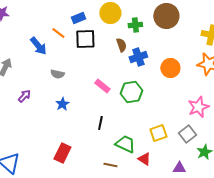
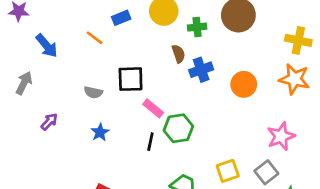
black square: (85, 39) -> (131, 79), moved
blue arrow: (38, 46) -> (47, 46), moved
green hexagon: (131, 92) -> (178, 128), moved
black line: (100, 123) -> (150, 142), moved

